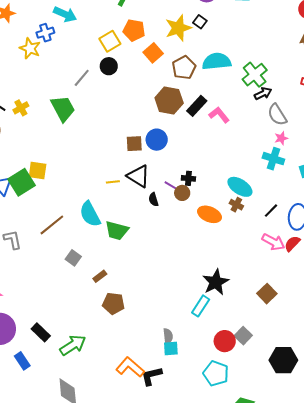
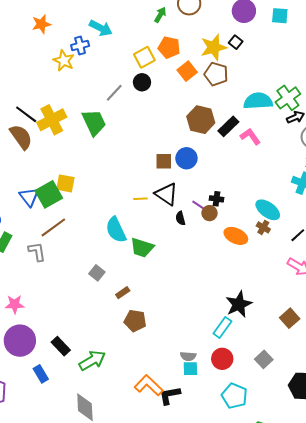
cyan semicircle: (217, 61) -> (258, 101), moved
brown pentagon: (184, 68) -> (216, 74), moved, turned -30
yellow cross: (21, 108) -> (52, 120), size x1.8
brown line: (52, 225) -> (53, 227), moved
gray semicircle: (168, 336) -> (188, 356), turned 98
red circle: (225, 341) -> (222, 359), moved

